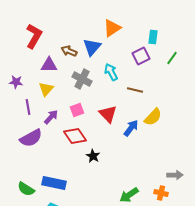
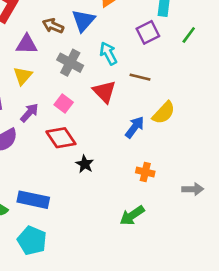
pink square: (77, 110) -> (64, 104), turned -32
red triangle: (108, 114) -> (104, 92), moved
orange cross: (161, 193) -> (145, 172), moved

